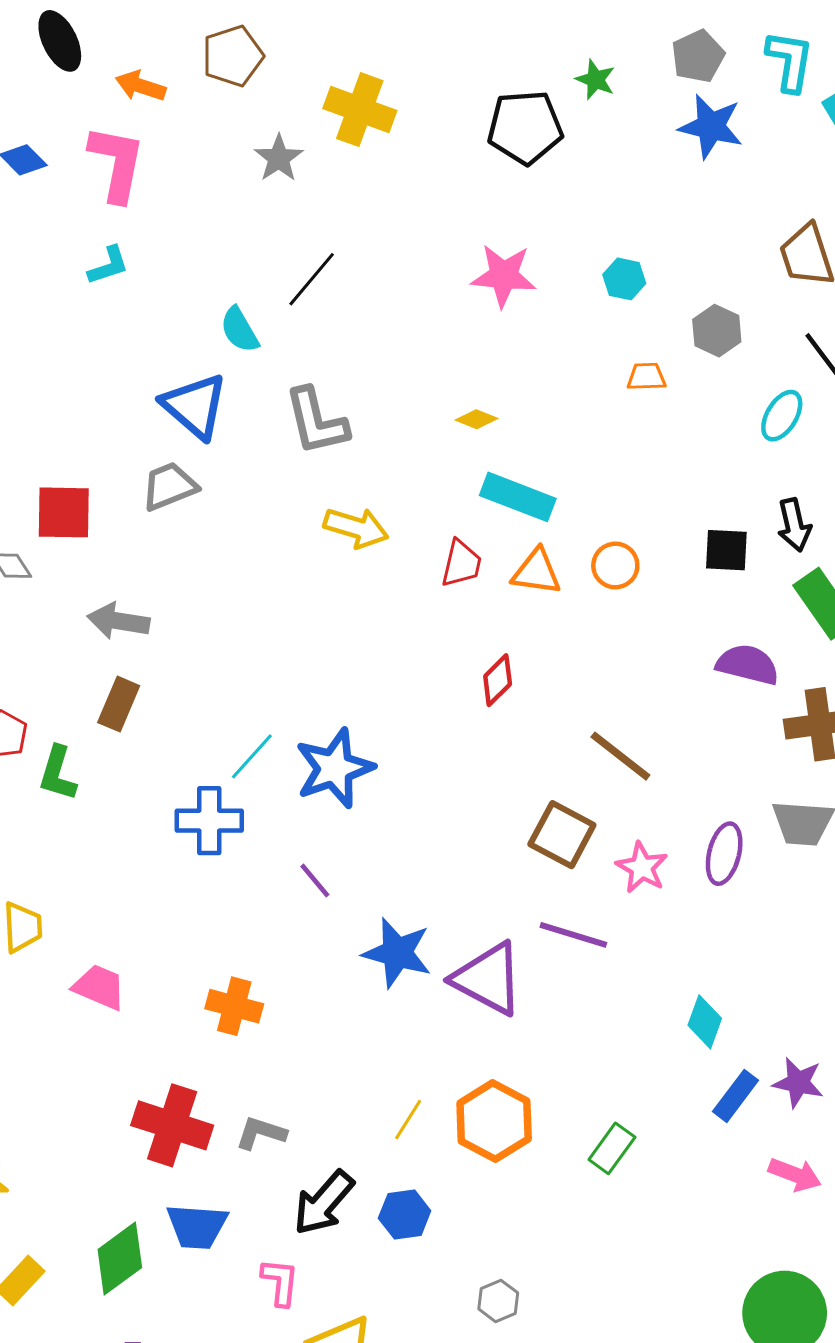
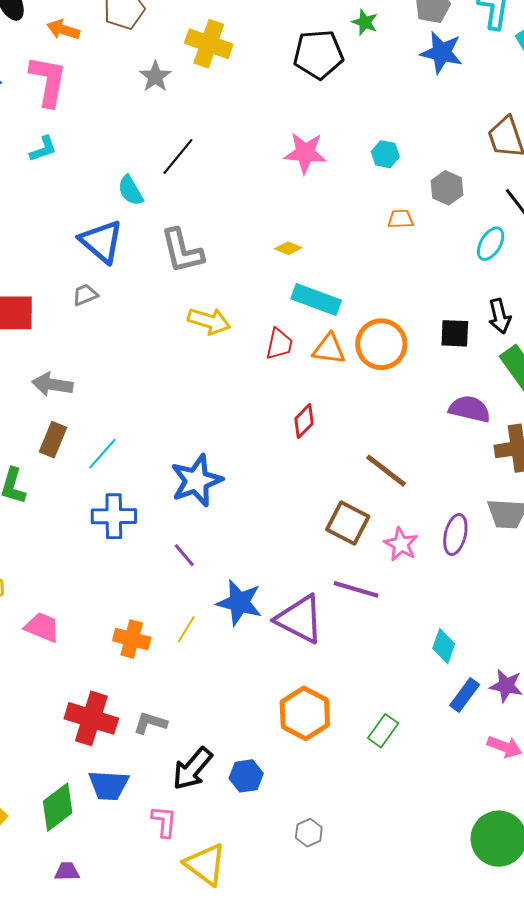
gray trapezoid: (169, 486) -> (85, 295), size x0.7
orange circle: (615, 565) -> (381, 344), size x1.6
cyan line: (252, 756) -> (102, 454), moved
yellow line: (408, 1120) -> (186, 629), moved

